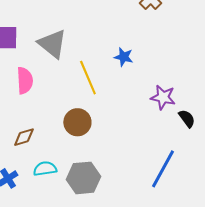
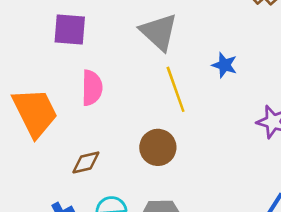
gray triangle: (52, 44) -> (159, 32), moved

